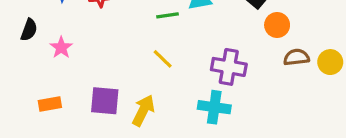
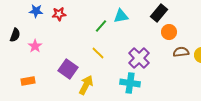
green line: (168, 15) -> (101, 26), turned -40
purple cross: (229, 67) -> (139, 58), turned 35
purple square: (105, 101) -> (68, 69), moved, turned 30

